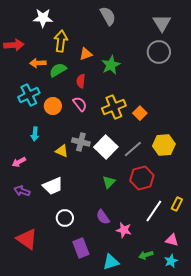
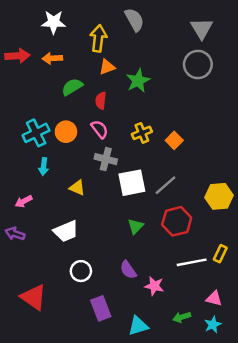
yellow arrow: (61, 41) -> (98, 38), moved
orange arrow: (38, 63) -> (52, 58), moved
cyan cross: (29, 95) -> (36, 133), moved
yellow cross: (114, 107) -> (142, 133), size x0.7
gray cross: (81, 142) -> (106, 159), moved
yellow hexagon: (164, 145) -> (219, 196), moved
white square: (106, 147) -> (132, 183), turned 35
purple arrow: (22, 191) -> (15, 234), moved
white line: (154, 211) -> (192, 262), turned 45

